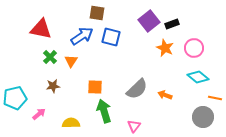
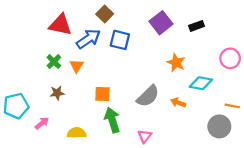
brown square: (97, 13) -> (105, 14), turned 35
black rectangle: (172, 24) -> (197, 26), moved
red triangle: (41, 29) -> (60, 25), moved
orange star: (165, 48) -> (176, 63), moved
pink circle: (194, 48) -> (230, 58), moved
cyan diamond: (198, 77) -> (201, 83), moved, turned -30

